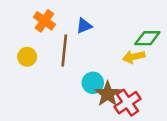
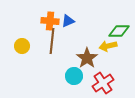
orange cross: (44, 21) -> (50, 21), moved, turned -30
cyan circle: (93, 83) -> (74, 76), moved
brown star: (108, 94) -> (87, 58), moved

